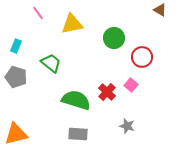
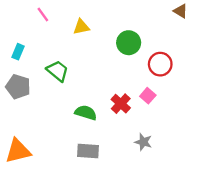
yellow triangle: (72, 24) -> (81, 27), size x0.7
green semicircle: (76, 100) -> (86, 113), size x0.7

